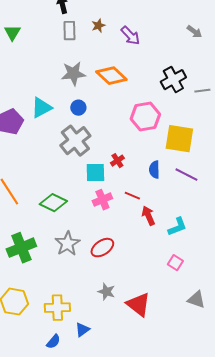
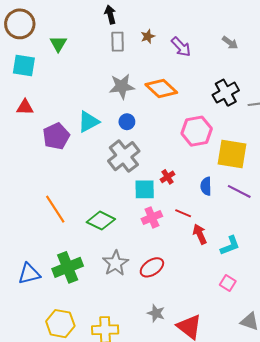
gray arrow: (194, 32) -> (230, 43), moved

